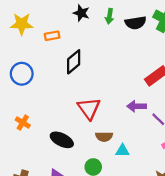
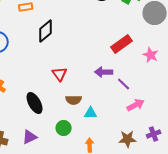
red triangle: (89, 108) -> (60, 74), size x0.7
black ellipse: (62, 140) -> (35, 103), turned 35

